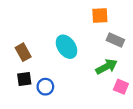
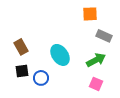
cyan ellipse: (66, 47) -> (60, 55), moved
pink square: (121, 87) -> (96, 84), moved

